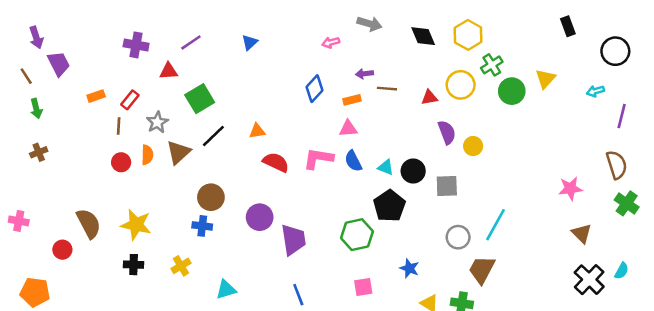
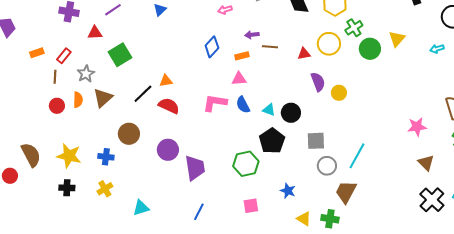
black line: (213, 136) -> (143, 94), moved
red semicircle: (276, 162) -> (169, 106), moved
gray square: (447, 186) -> (316, 141), moved
blue cross: (202, 226) -> (106, 157), moved
blue line: (298, 295) -> (199, 212), turned 48

